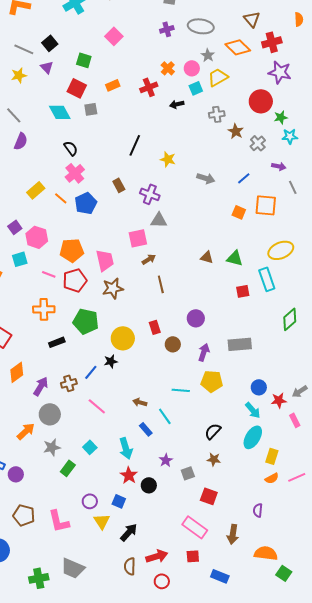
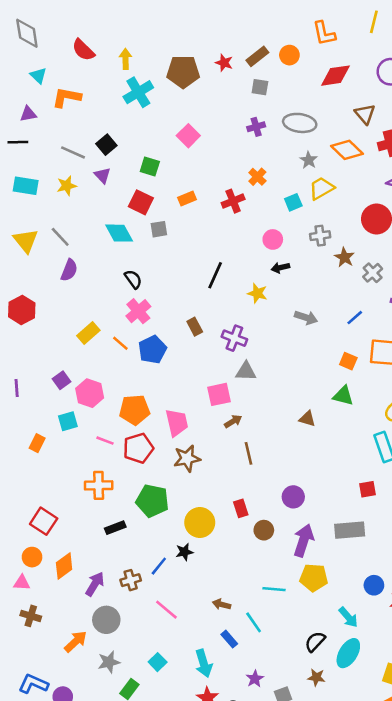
pink circle: (192, 68) -> (273, 239), moved
black arrow: (177, 104) -> (280, 268), moved
green triangle: (235, 258) -> (343, 396), moved
red square: (243, 291) -> (368, 489), moved
purple arrow: (204, 352) -> (304, 540), size x1.4
cyan arrow: (253, 410) -> (348, 617), moved
cyan ellipse: (253, 437) -> (348, 653), moved

